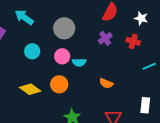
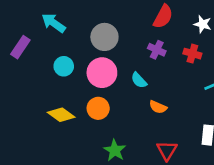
purple cross: (105, 38) -> (157, 50), turned -32
pink circle: (62, 56) -> (102, 73), size x1.5
cyan semicircle: (79, 62) -> (139, 80), moved, turned 48

